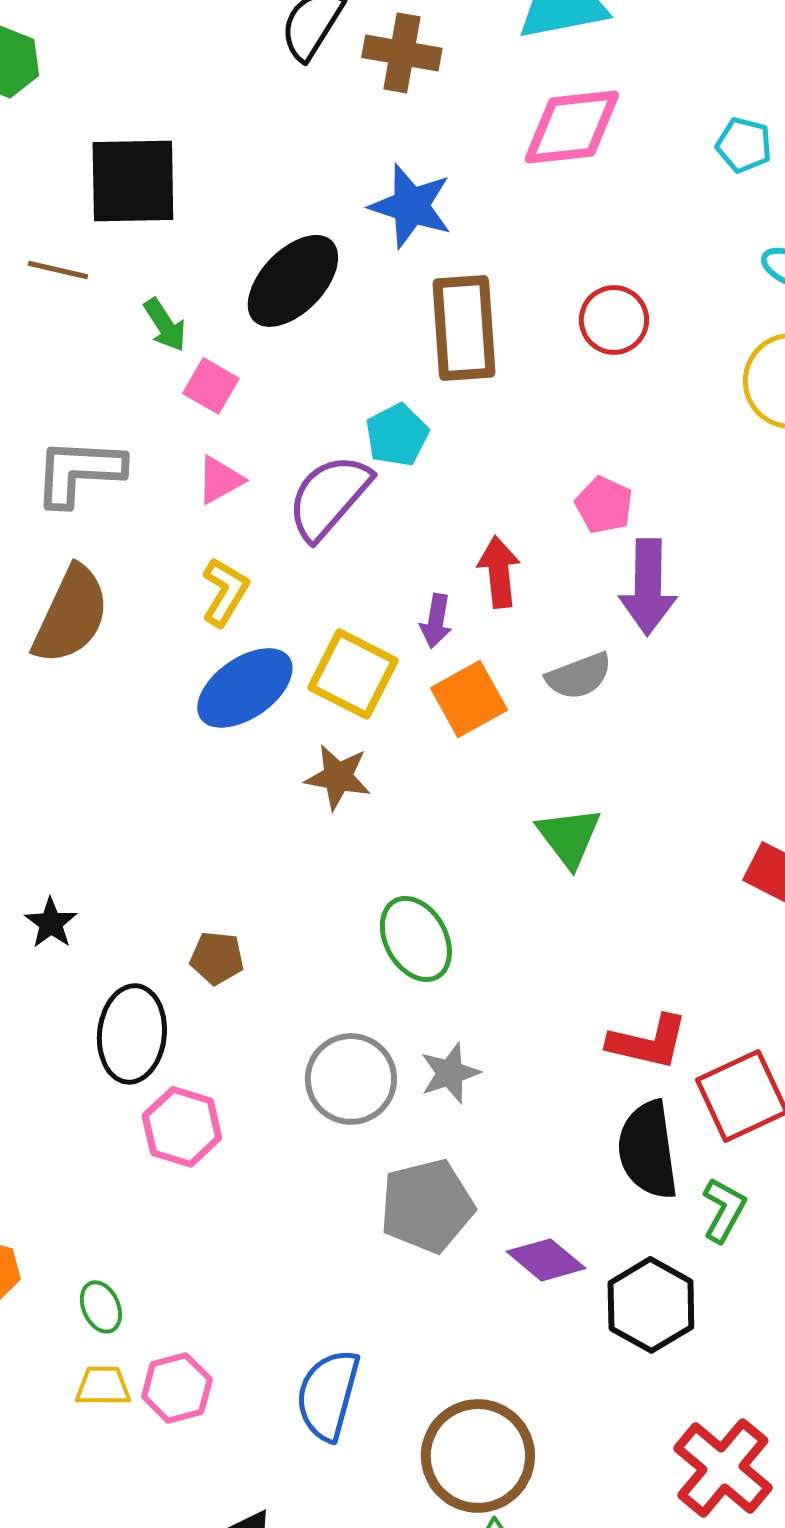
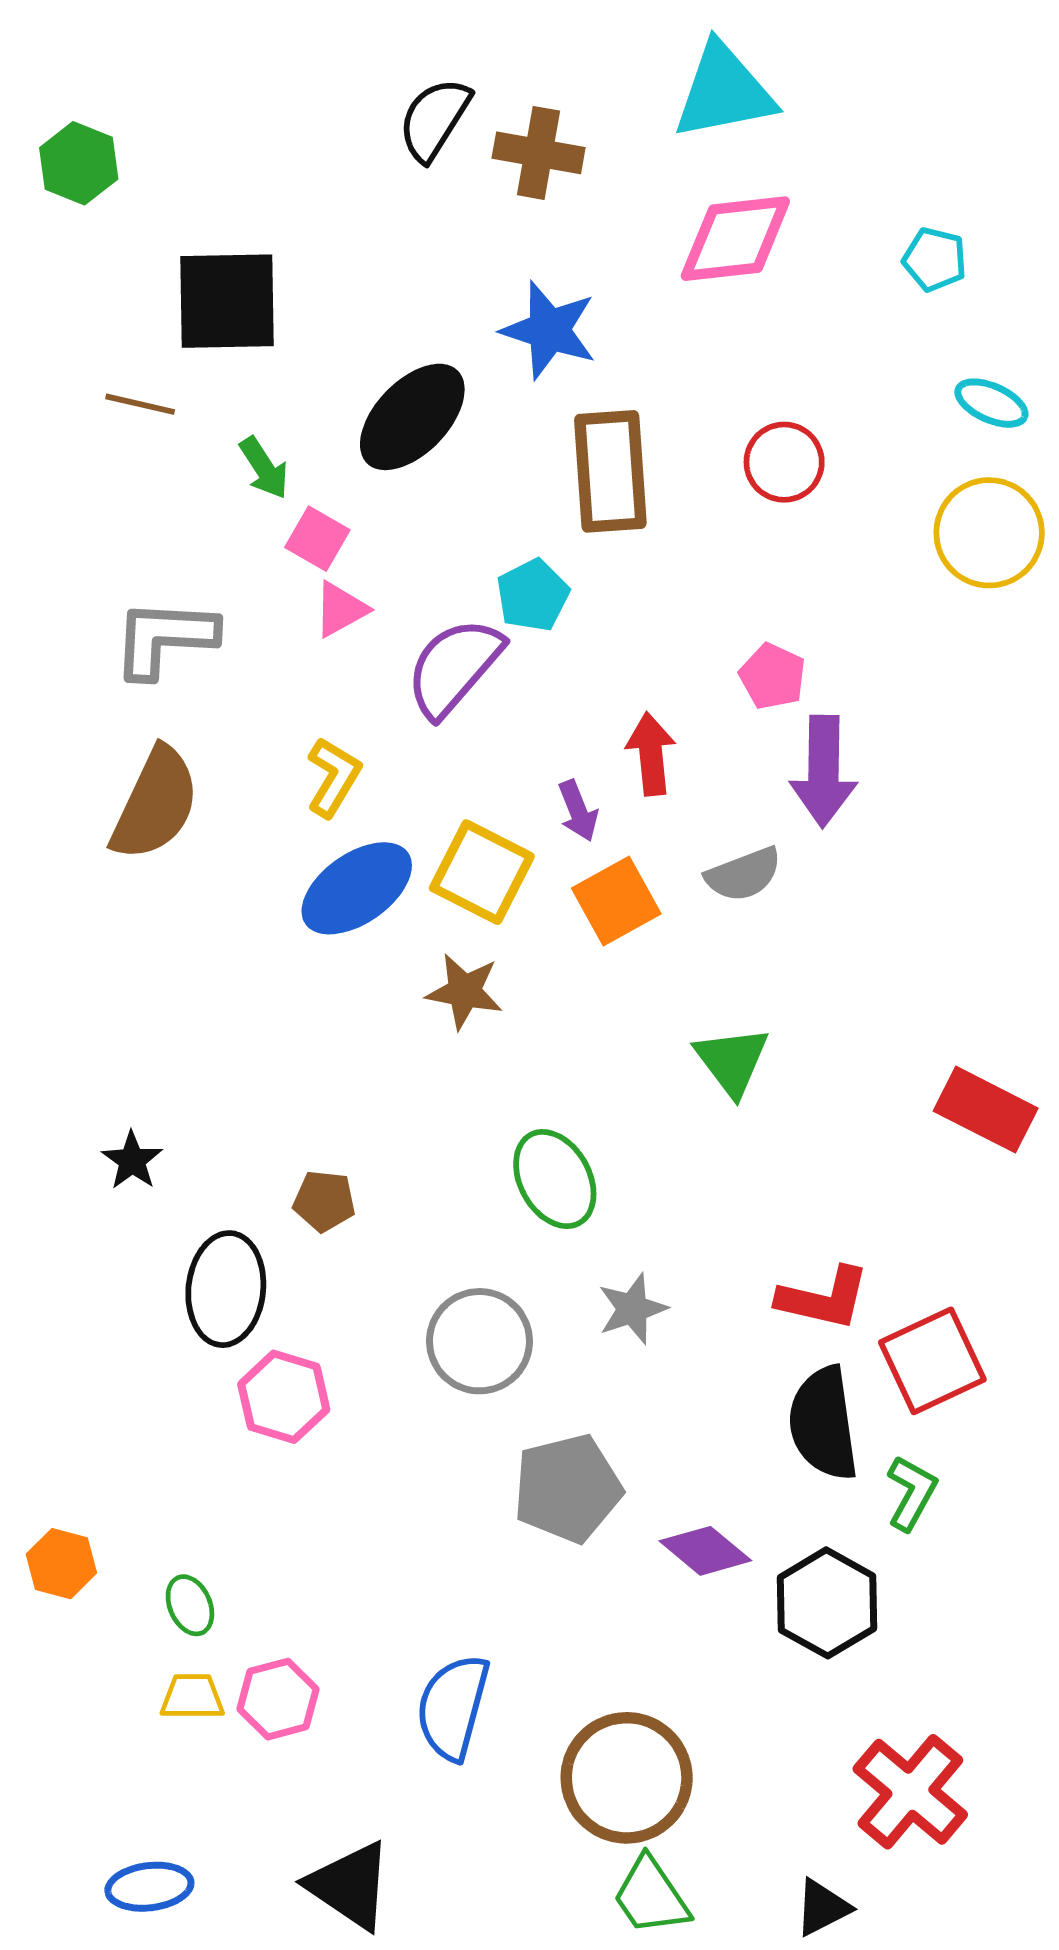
pink triangle: (220, 480) -> (341, 609), moved
purple arrow: (436, 621) -> (578, 811), turned -32
gray star: (450, 1073) -> (632, 1309), moved

